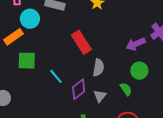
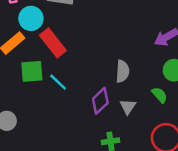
red rectangle: (81, 42) -> (53, 43), moved
cyan line: (56, 76) -> (58, 82), moved

